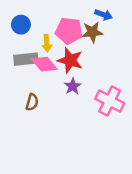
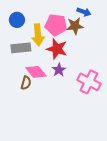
yellow arrow: (47, 43) -> (38, 35), size x1.5
pink diamond: (44, 64) -> (36, 72), moved

